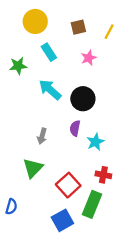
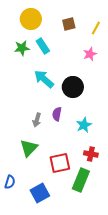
pink star: (89, 58) -> (90, 54), moved
green star: (18, 66) -> (22, 48), moved
purple semicircle: (75, 128) -> (57, 114), moved
red square: (68, 185) -> (60, 163), turned 30
blue square: (62, 220) -> (40, 193), moved

